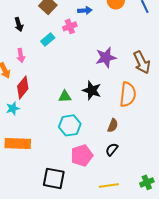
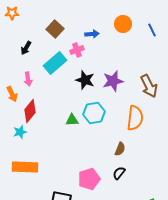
black arrow: (19, 24) -> (26, 48), turned 48
cyan rectangle: (48, 39) -> (55, 63), size x1.6
black star: (92, 90) -> (85, 80), moved
cyan hexagon: (70, 125) -> (94, 113), moved

